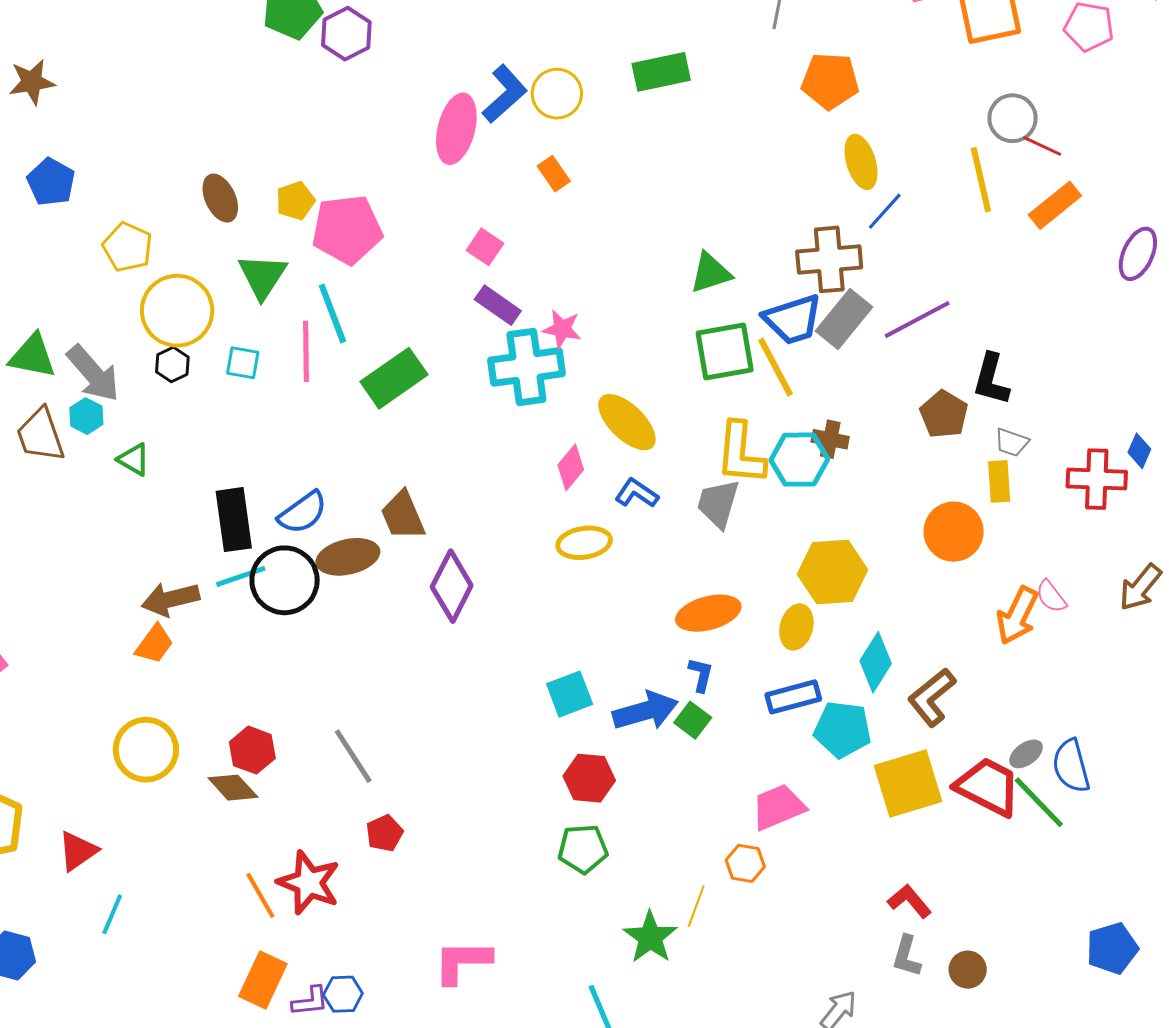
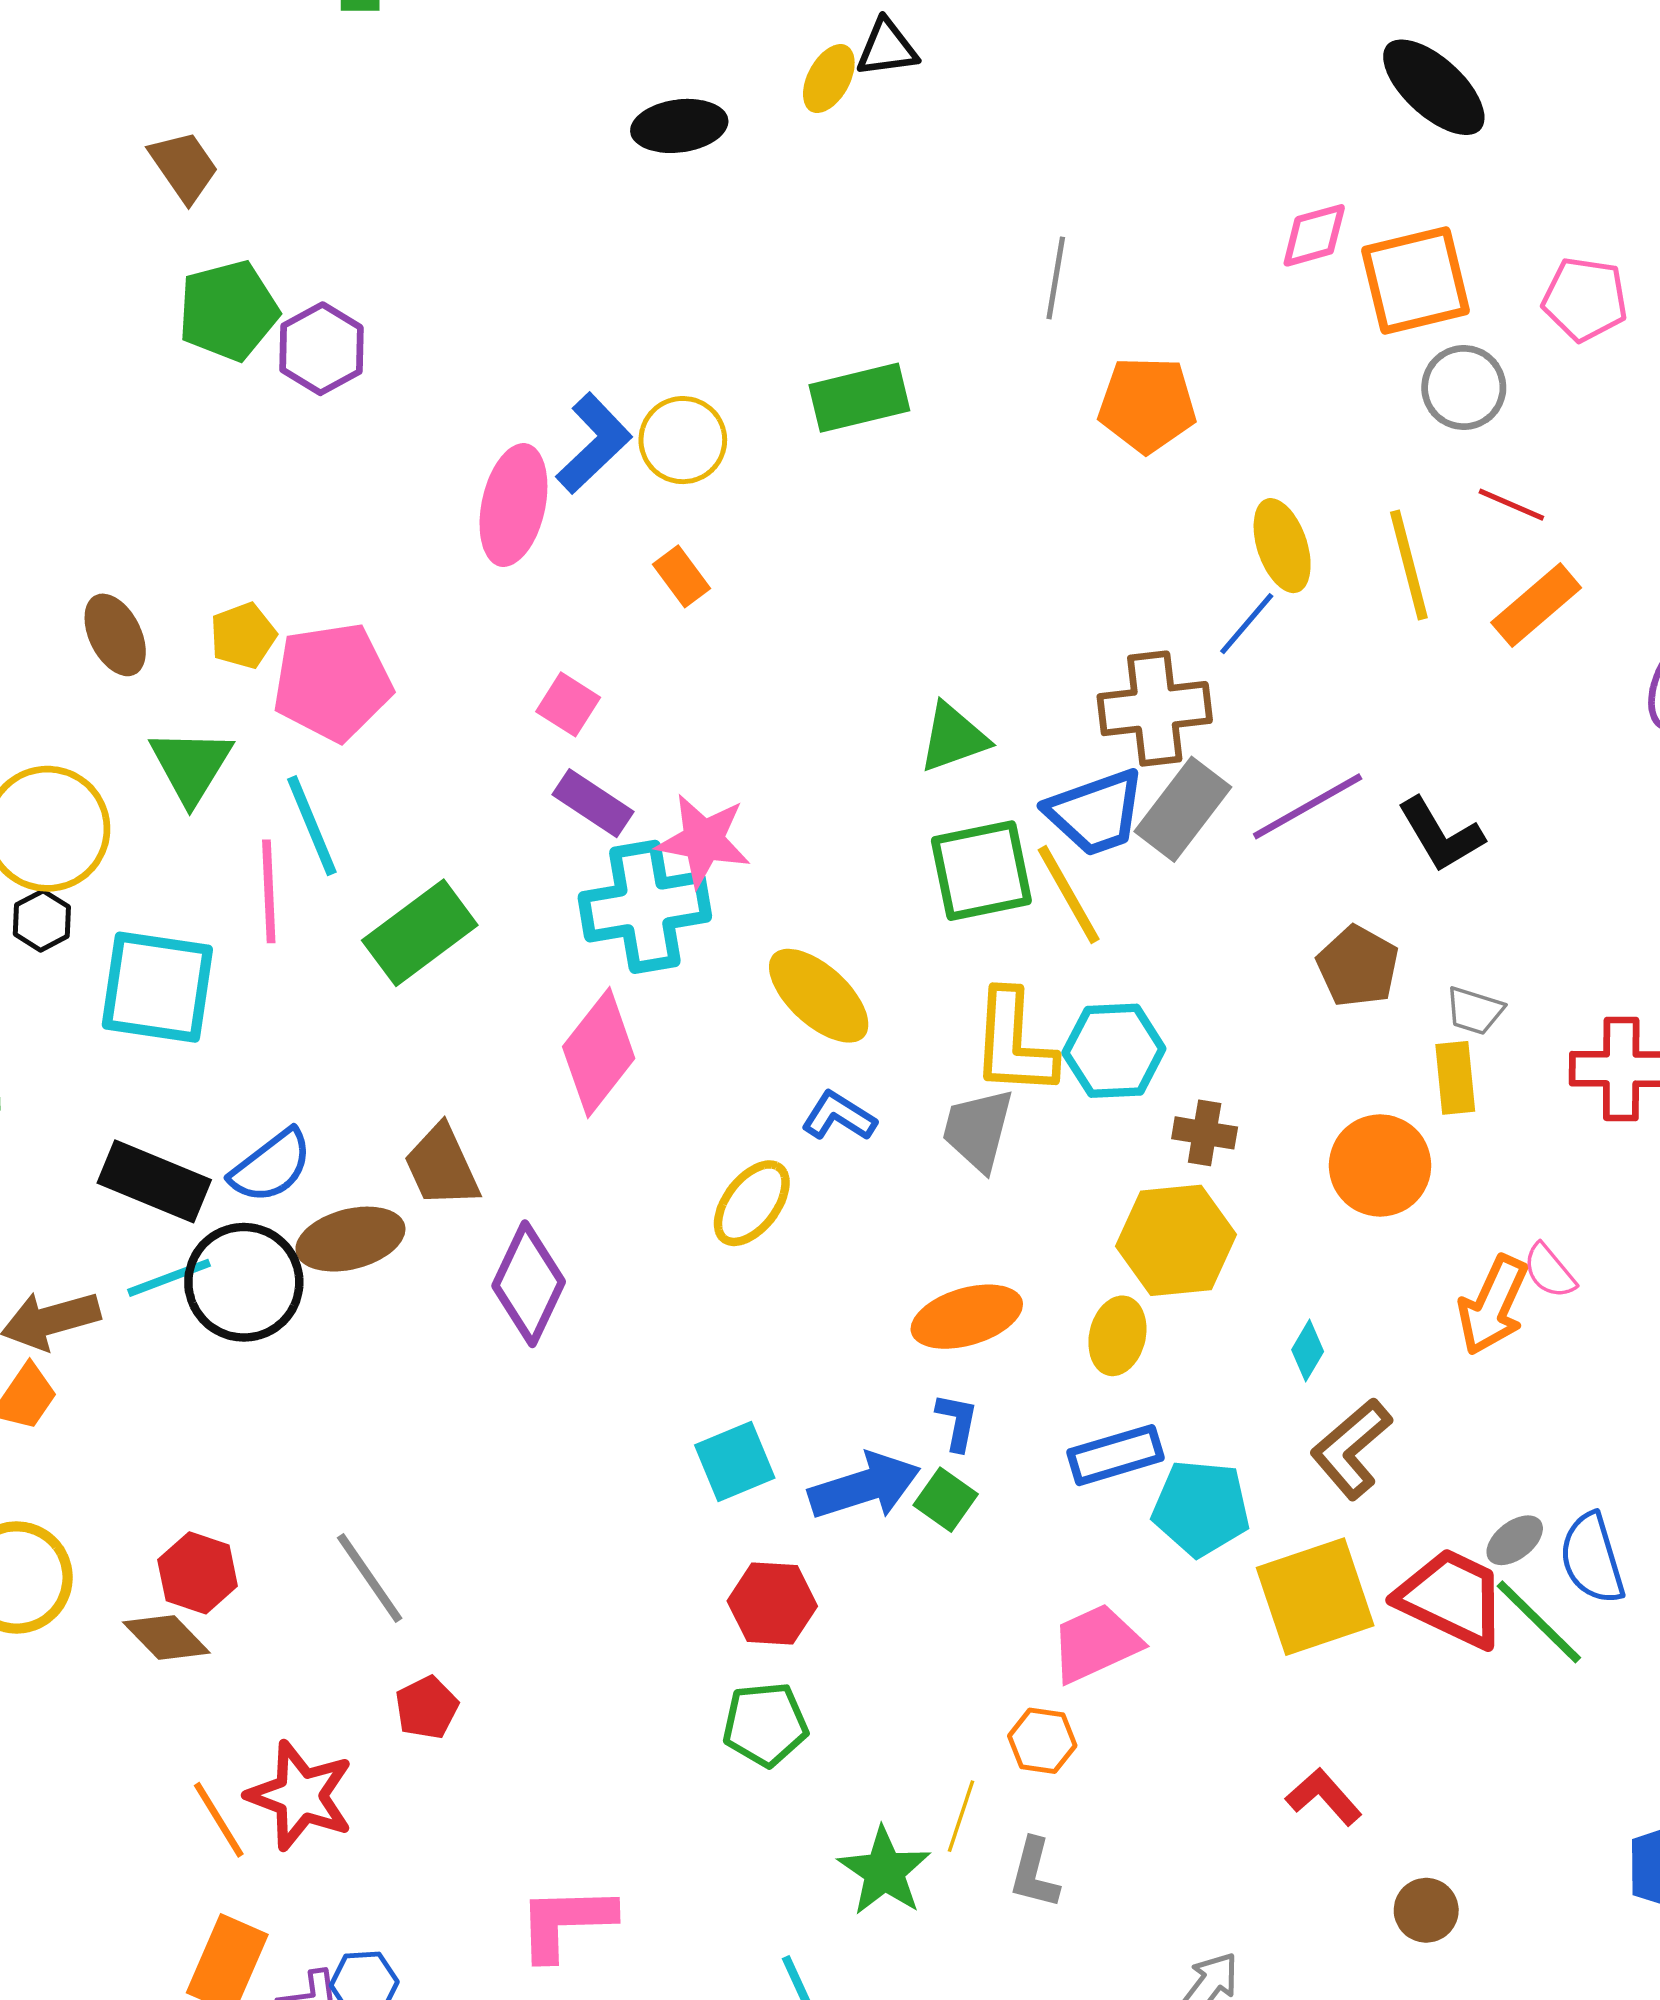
gray circle: (1013, 118) -> (1464, 388), moved
yellow ellipse: (861, 162) -> (1282, 546), moved
pink star: (562, 329) -> (703, 840), size x1.4
cyan square: (243, 363) -> (157, 987), moved, size x2.0
black L-shape: (991, 379) -> (1441, 835), moved, turned -44
brown cross: (830, 439) -> (1205, 1133), moved
pink diamond: (571, 467) -> (599, 1053), moved, size x1.6
black rectangle: (234, 520) -> (154, 1181), turned -58
yellow ellipse: (584, 543) -> (752, 1203), turned -42
cyan diamond: (876, 662) -> (1308, 1351), moved, size x0.6
gray L-shape: (907, 956) -> (1034, 1873), moved

